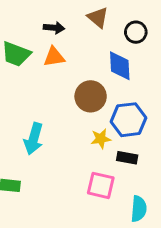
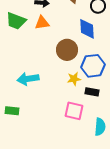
cyan arrow: (34, 139) -> (28, 79), turned 65

